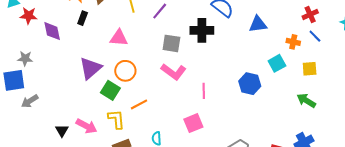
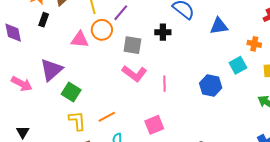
black cross: (202, 30) -> (163, 32), size x0.7
orange circle: (125, 71) -> (102, 30), moved
pink line: (204, 91) -> (165, 84), moved
orange line: (139, 104) -> (107, 117), moved
pink arrow: (86, 126) -> (22, 84), moved

